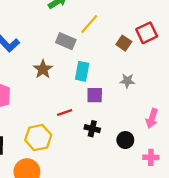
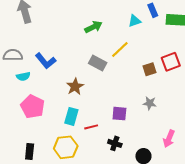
brown square: (124, 43) -> (149, 69), turned 32
cyan rectangle: (82, 71) -> (71, 116), moved

